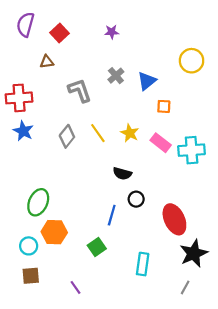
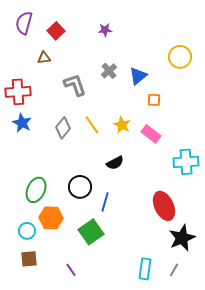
cyan cross: (192, 150) -> (186, 162), moved
black semicircle: (122, 174) -> (115, 163), turned -42
black circle: (136, 199) -> (80, 187), moved, size x1.5
green square: (97, 247) -> (91, 232), size x1.4
cyan rectangle: (143, 264) -> (145, 269), moved

